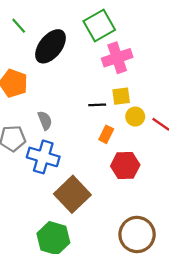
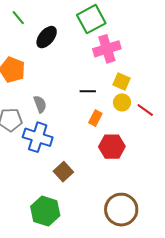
black ellipse: (51, 46) -> (47, 37), size x0.7
yellow square: (121, 96) -> (122, 81), moved, turned 30
brown square: (72, 194) -> (63, 172), size x0.6

